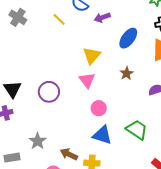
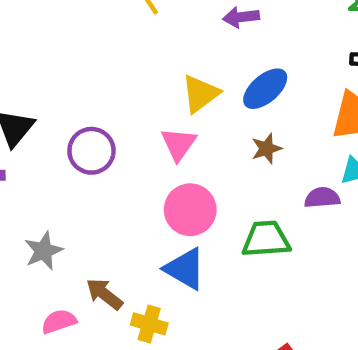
blue ellipse: (128, 38) -> (265, 89), moved
pink circle: (99, 108) -> (190, 210), size x1.5
green trapezoid: (137, 130) -> (266, 239), moved, turned -50

